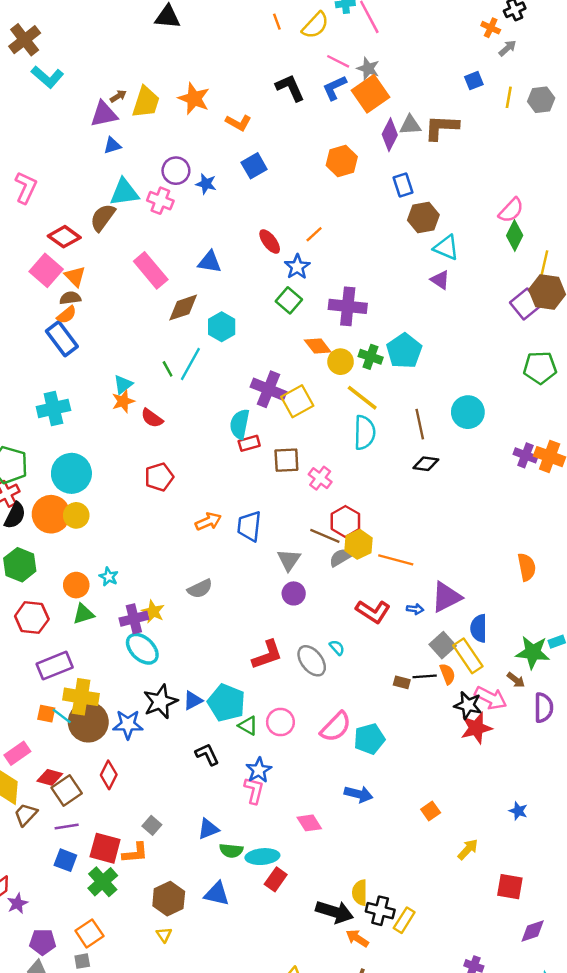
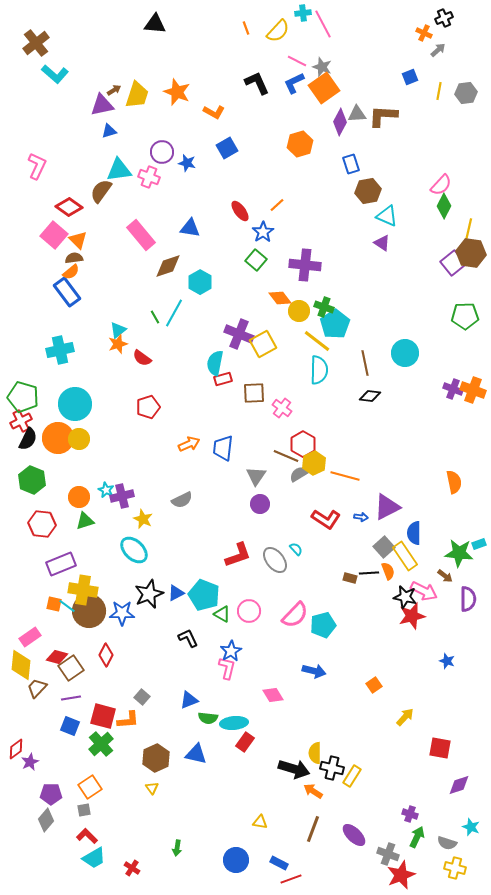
cyan pentagon: (404, 351) -> (335, 324), moved
purple cross: (134, 619) -> (122, 496), moved
blue star: (518, 811) -> (447, 661), moved

